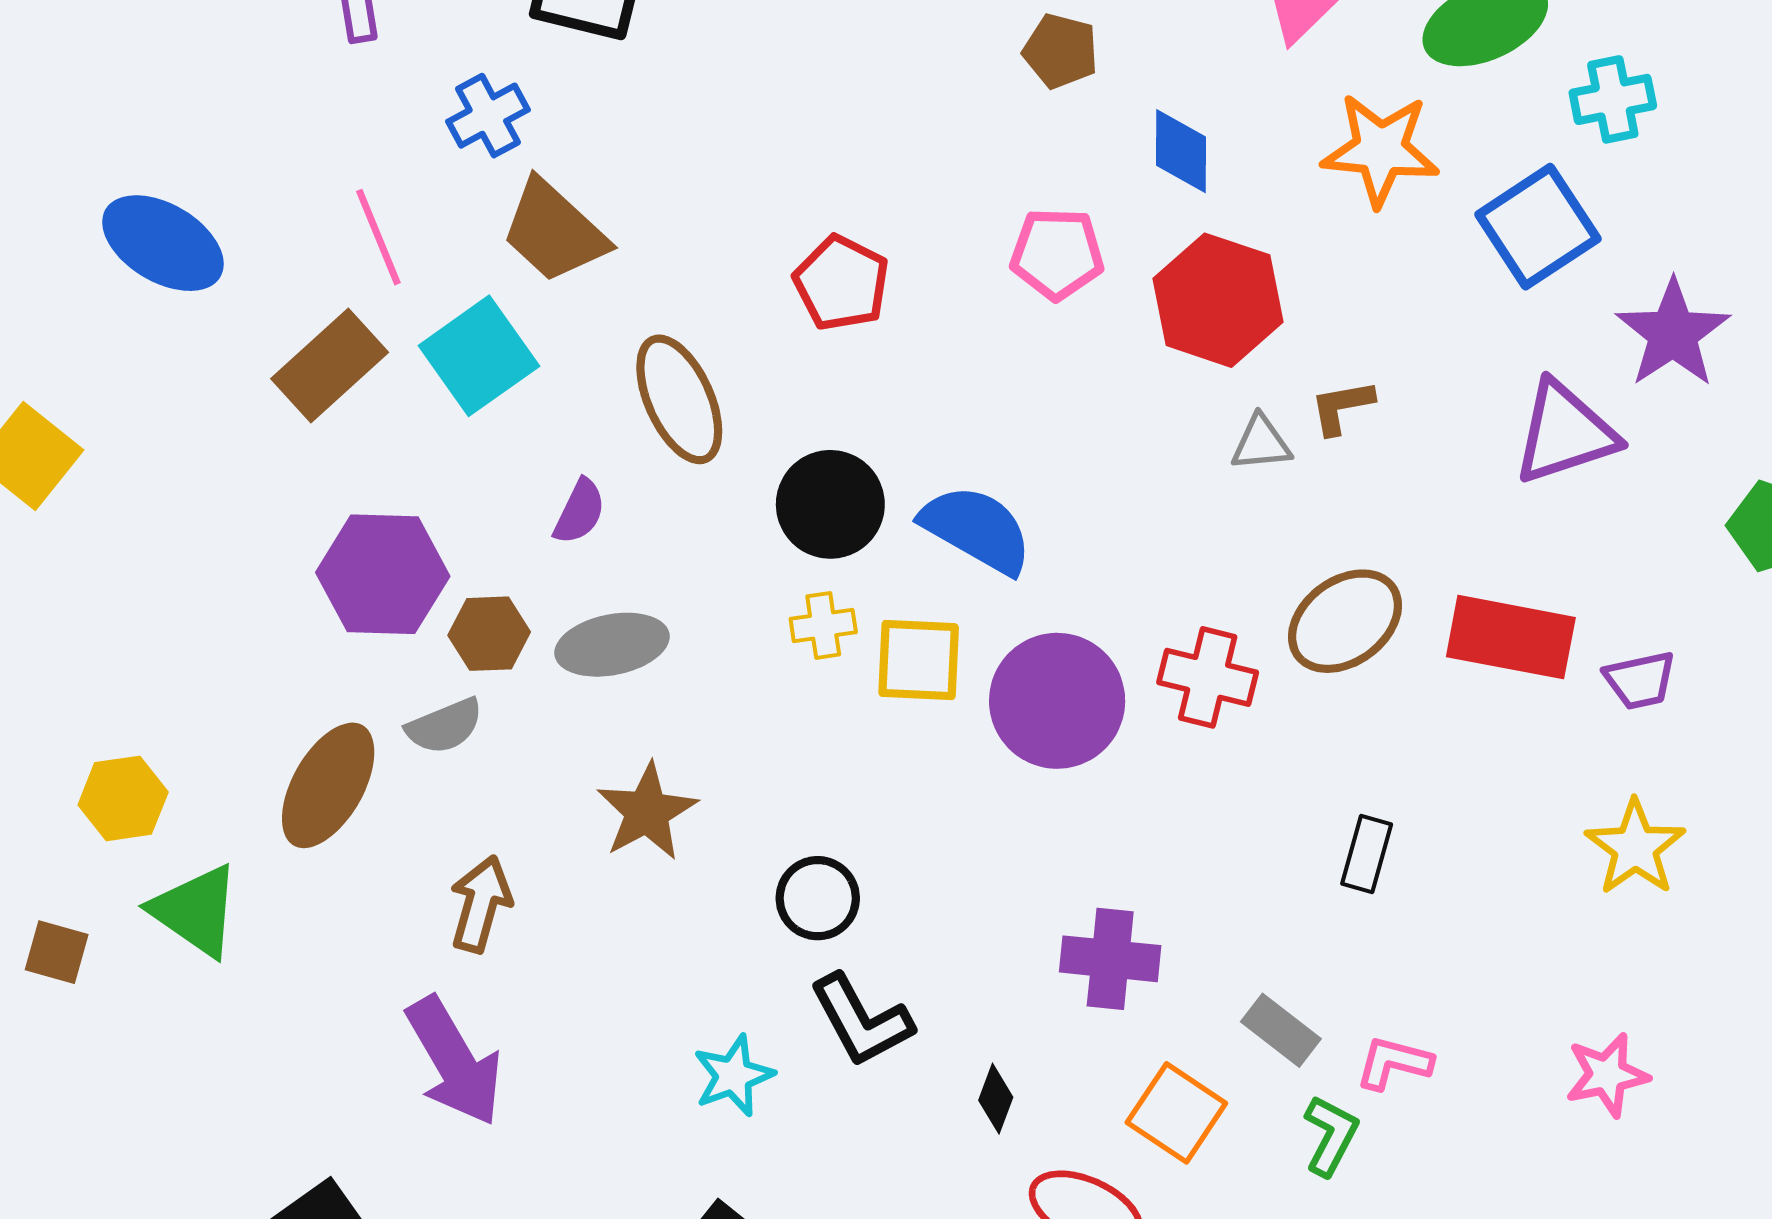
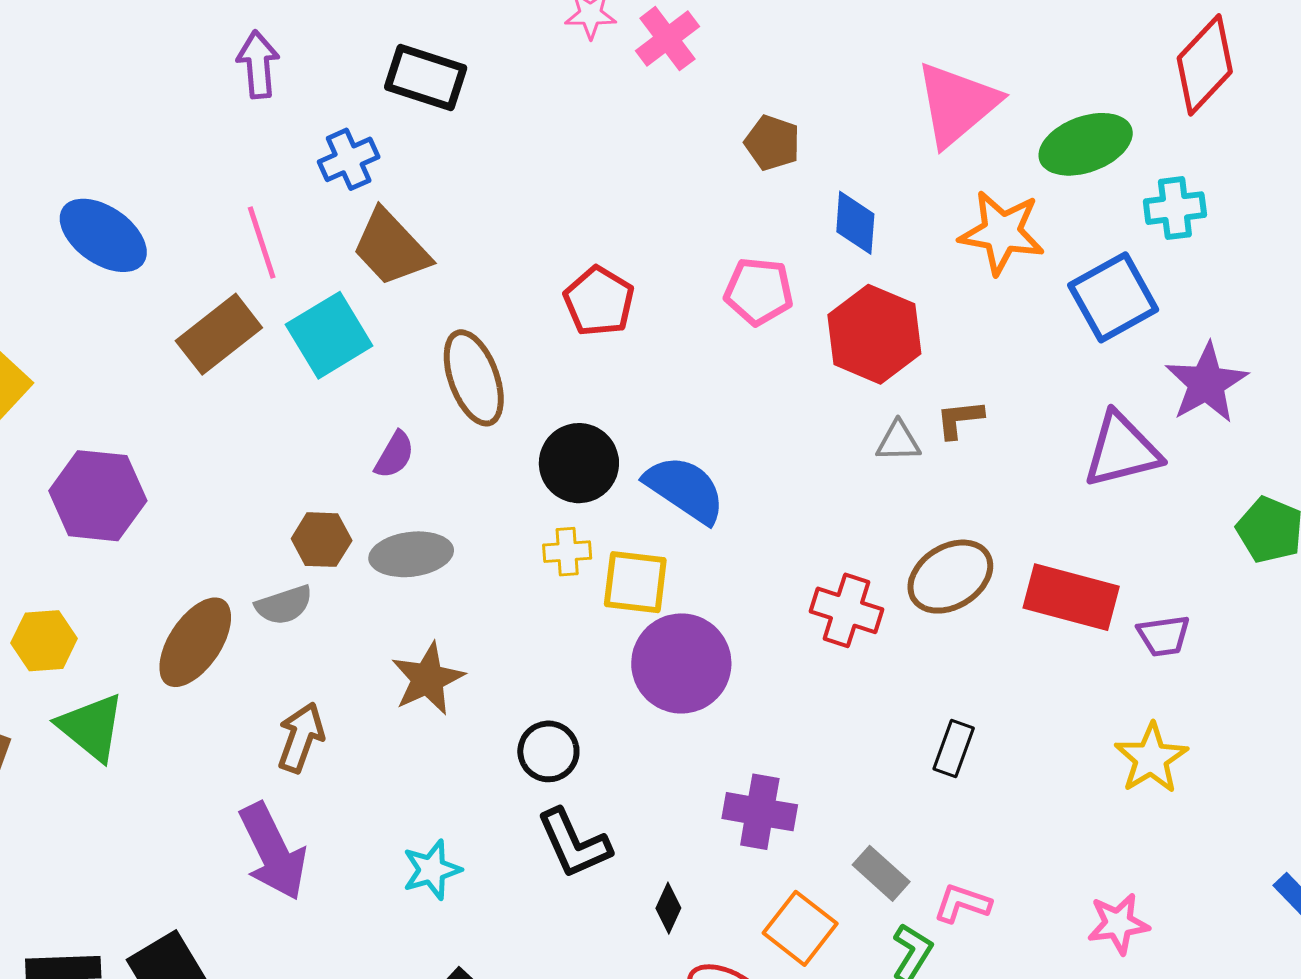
purple hexagon: (383, 574) -> (98, 496), moved
purple circle: (1057, 701) -> (681, 663), moved
cyan star: (733, 1076) -> (432, 870), moved

